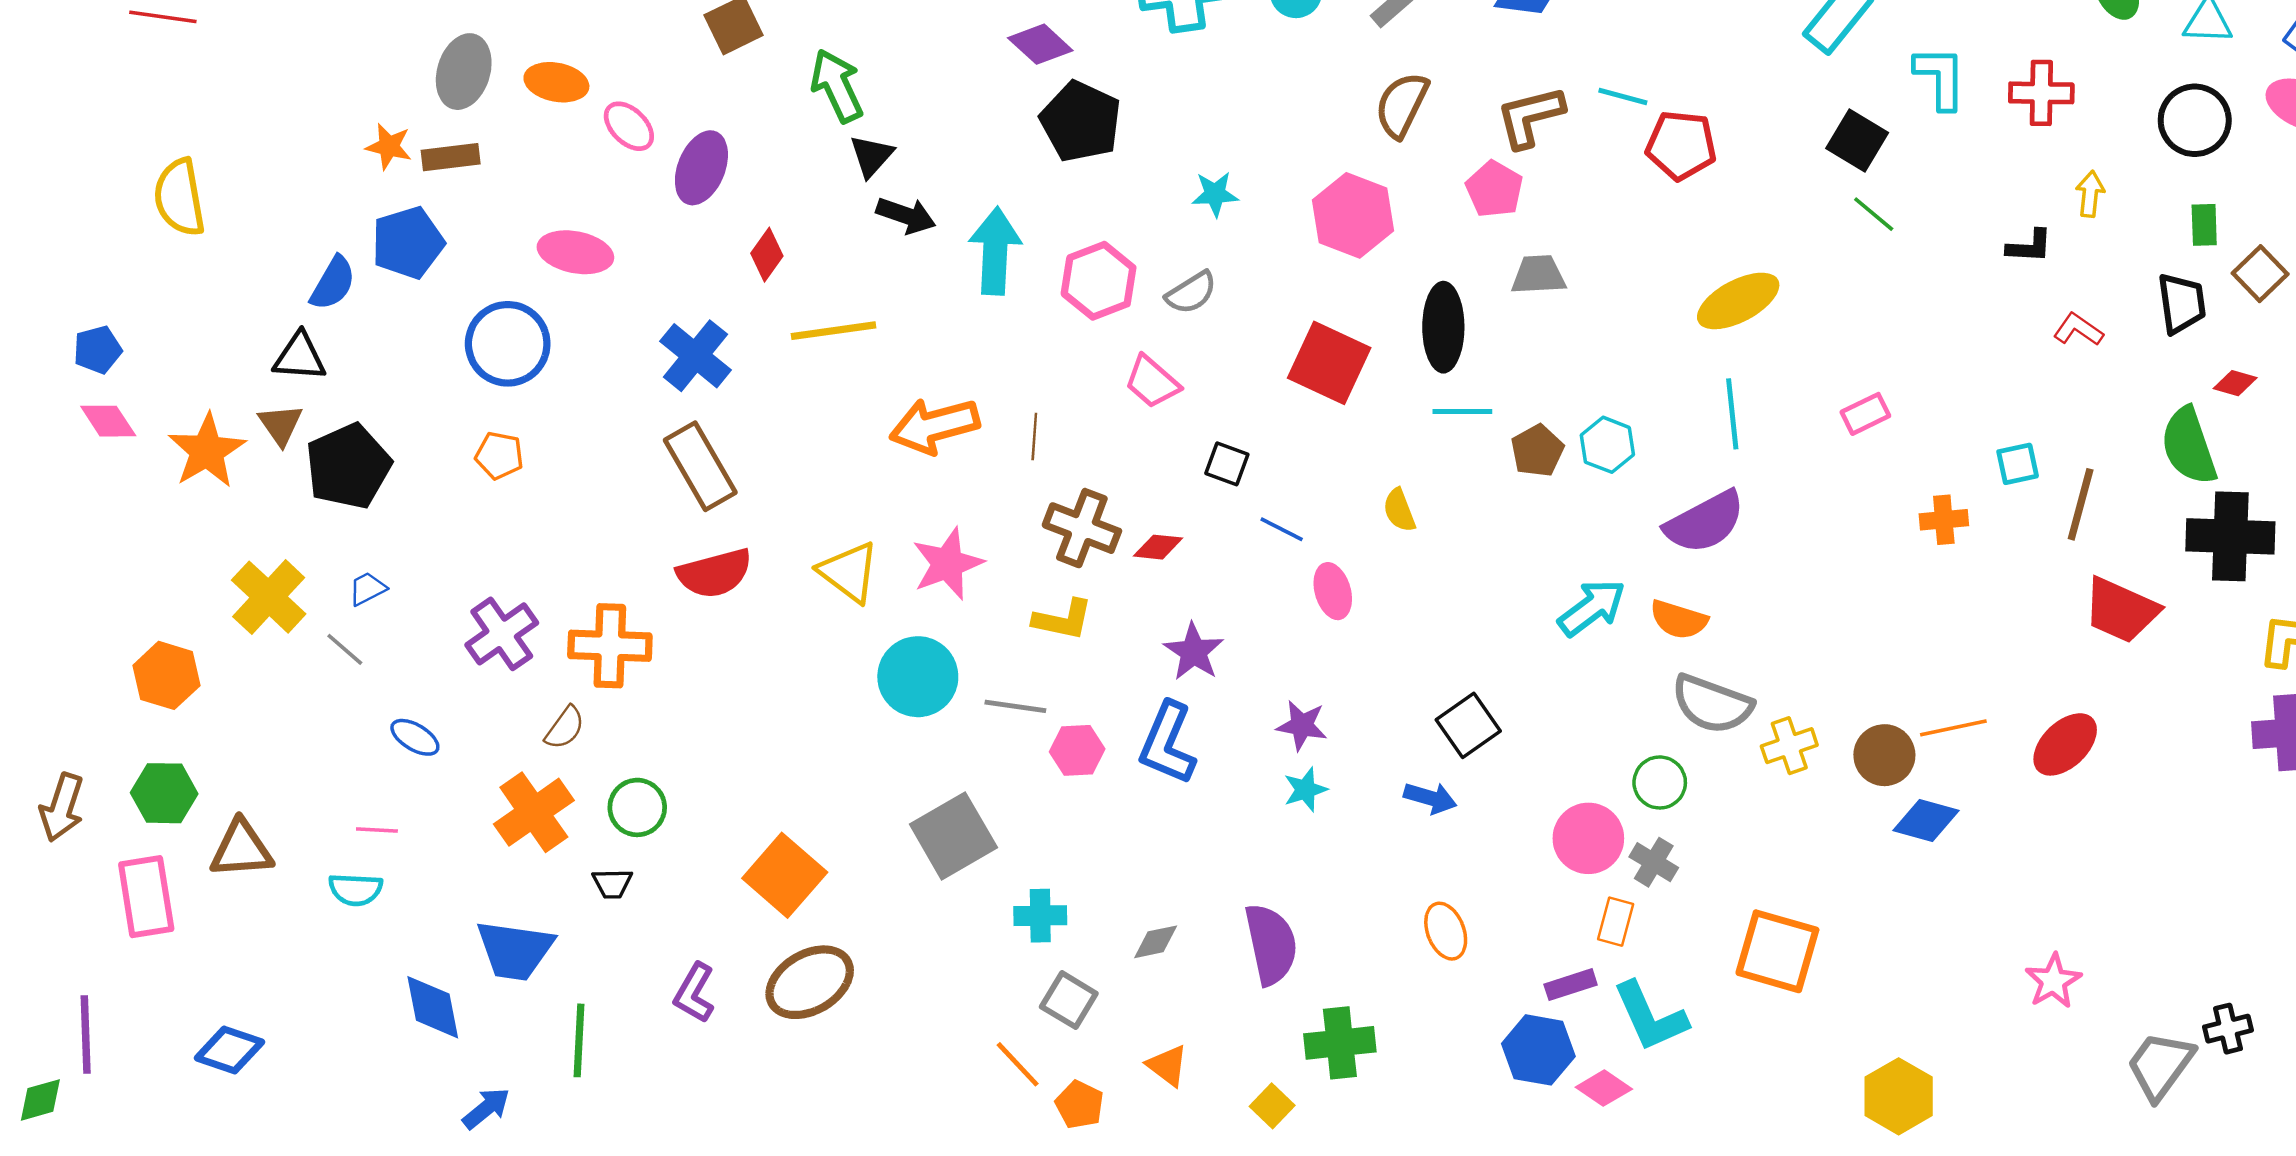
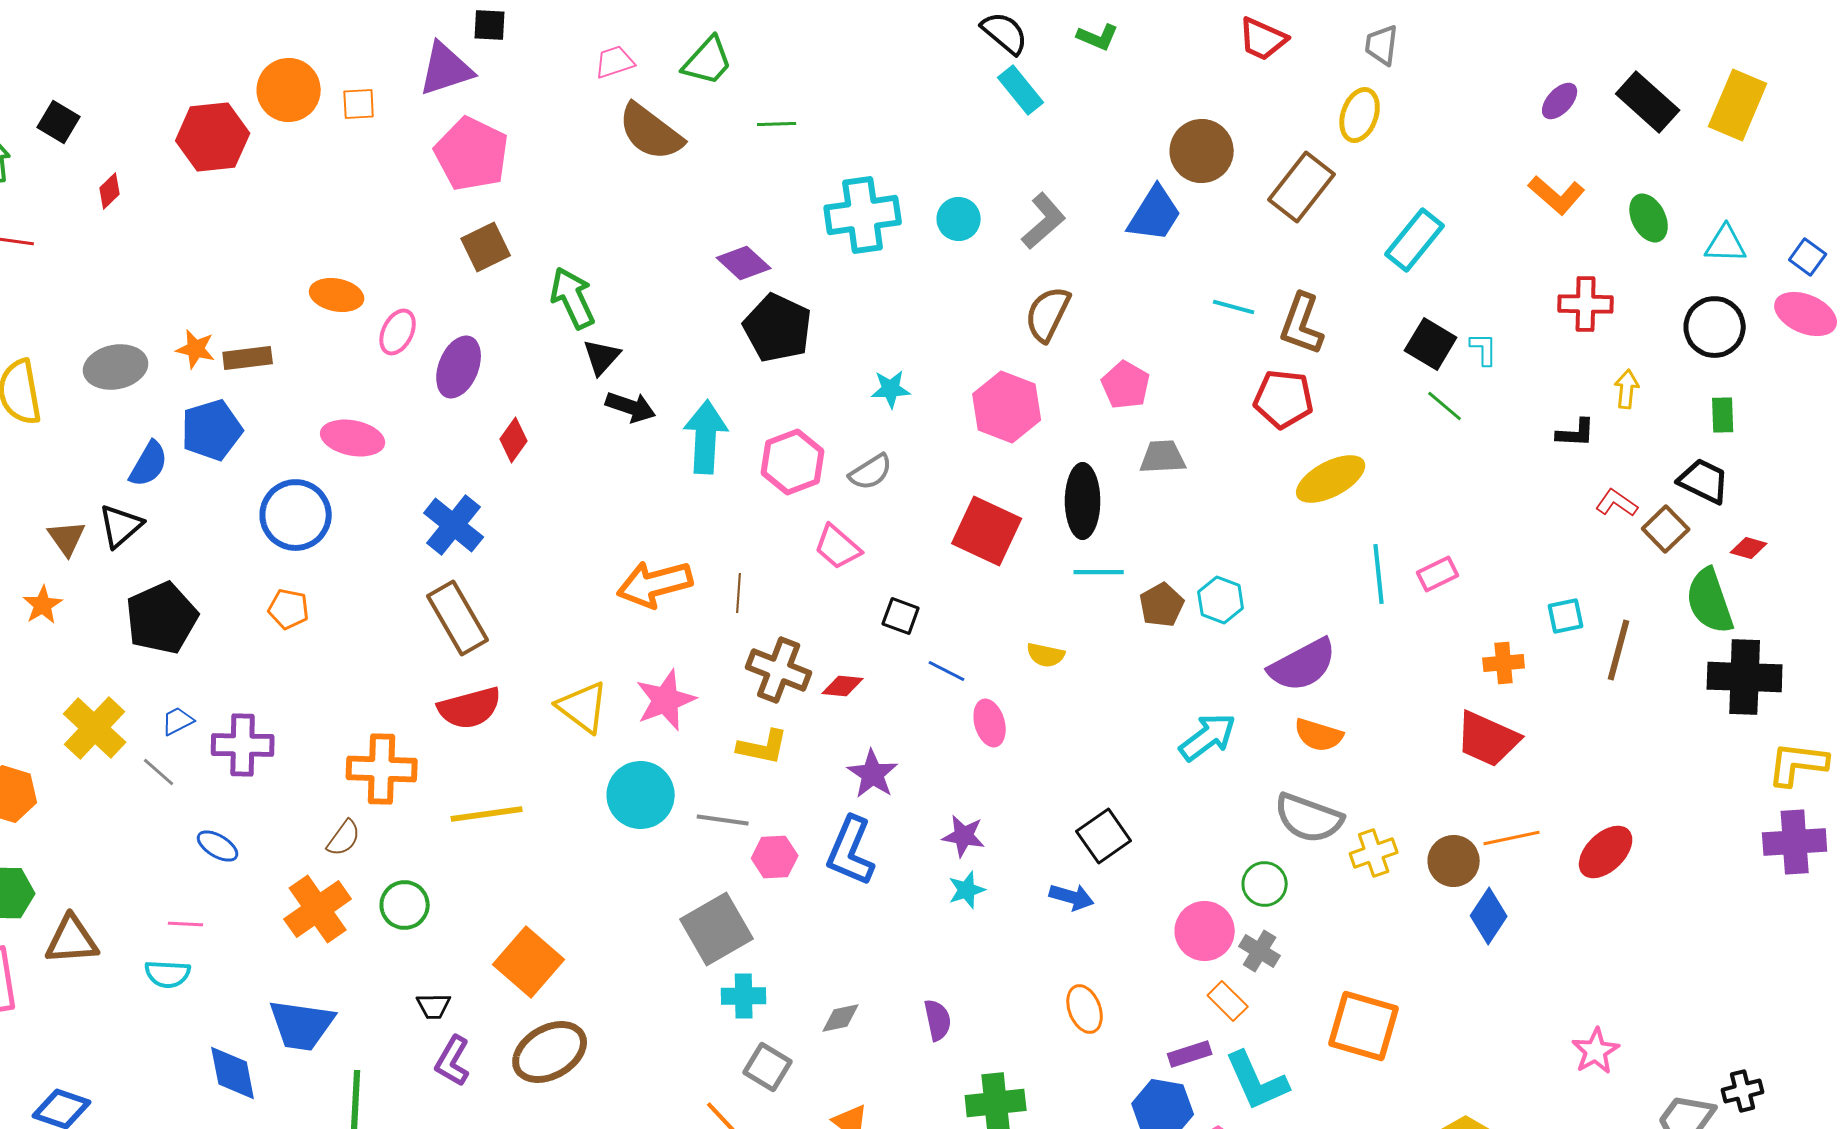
gray ellipse: (464, 72) -> (116, 367), moved, turned 62
cyan L-shape: (1940, 77) -> (1484, 349), moved, size x0.6
brown L-shape: (1530, 117) -> (1302, 324), moved, turned -56
pink ellipse: (629, 126) -> (398, 332), turned 72
red pentagon: (1681, 145) -> (1284, 399), moved
brown square: (2260, 274) -> (1666, 529), moved
black trapezoid: (2182, 303) -> (1704, 481), turned -56
yellow line: (833, 331) -> (487, 814), moved
black triangle: (300, 357) -> (121, 526), turned -45
cyan line: (1732, 414) -> (1379, 574), moved
brown triangle: (281, 425) -> (67, 538), moved
orange star: (207, 451) -> (43, 605), size x0.6
yellow semicircle: (1399, 510) -> (1046, 655), turned -57
red trapezoid: (2121, 610) -> (1488, 739), moved
orange semicircle: (1679, 620) -> (1319, 735), moved
purple cross: (502, 634) -> (243, 745), moved, turned 36
blue diamond: (1926, 821) -> (1489, 916), turned -72
gray square: (953, 836) -> (717, 929), moved
black trapezoid: (612, 884) -> (434, 1006), moved
orange rectangle: (1616, 922) -> (1228, 1001), turned -60
purple semicircle: (1271, 944) -> (938, 1020), size x0.6

